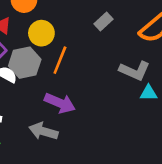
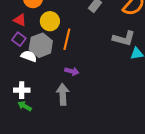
purple arrow: (60, 103) -> (72, 71), size x0.6
gray arrow: (43, 131) -> (63, 94), turned 80

